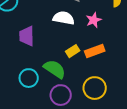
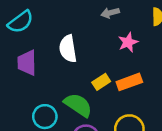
white semicircle: (64, 18) -> (68, 49), moved, turned -110
purple trapezoid: (27, 36) -> (27, 63), moved

